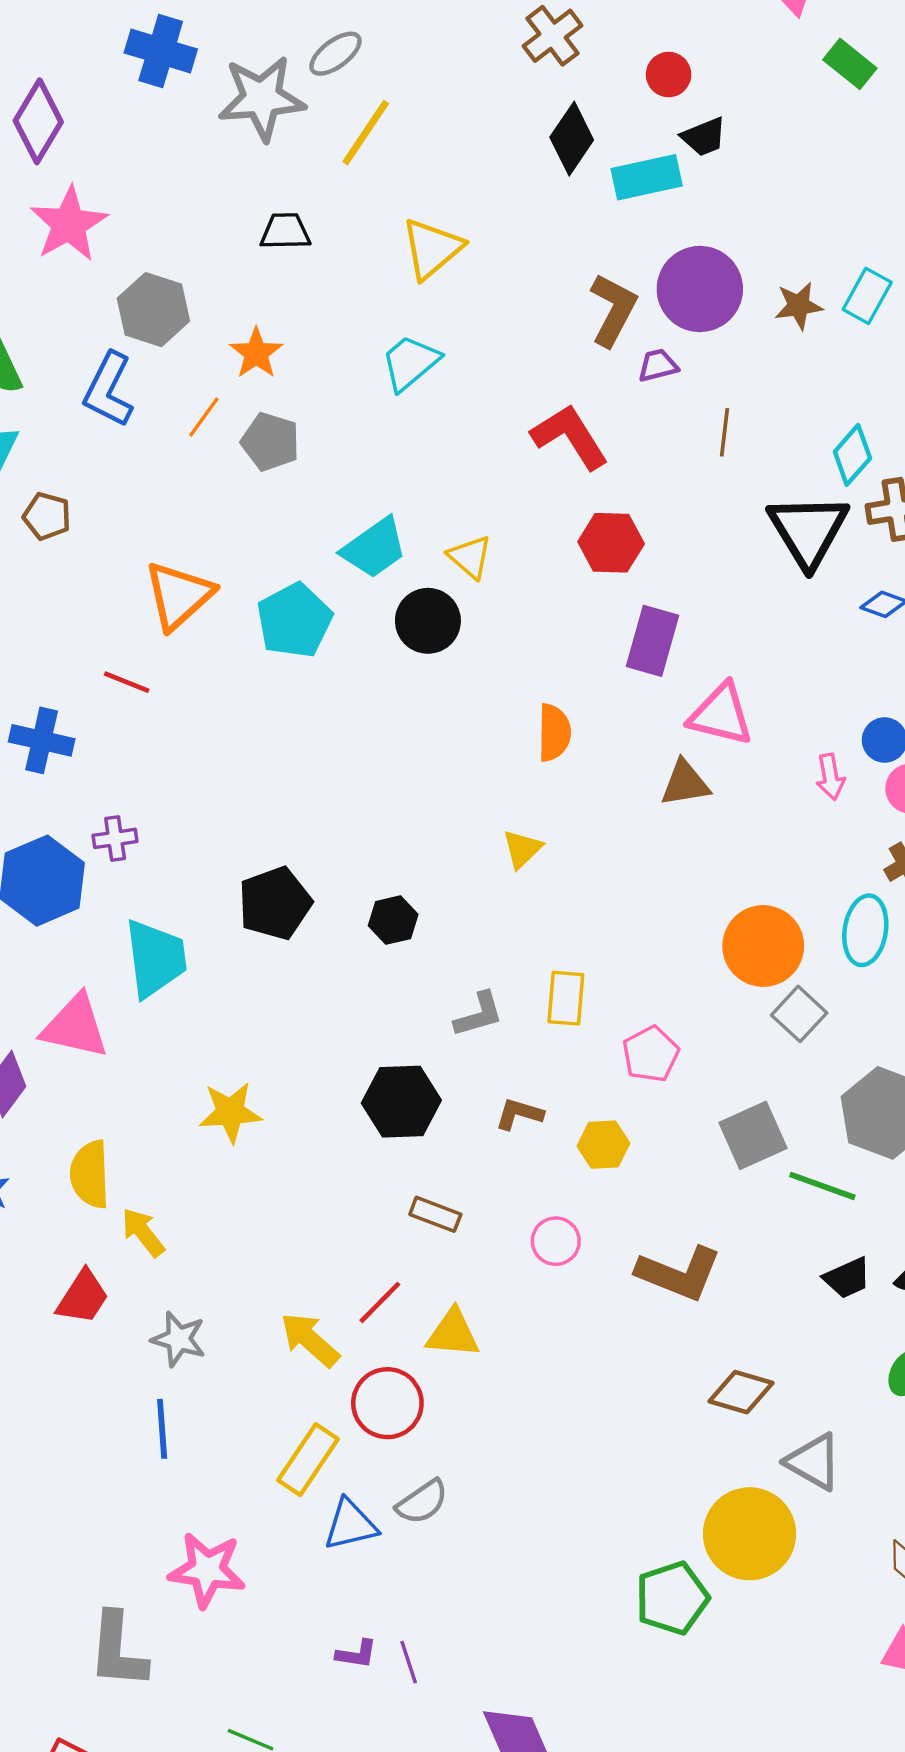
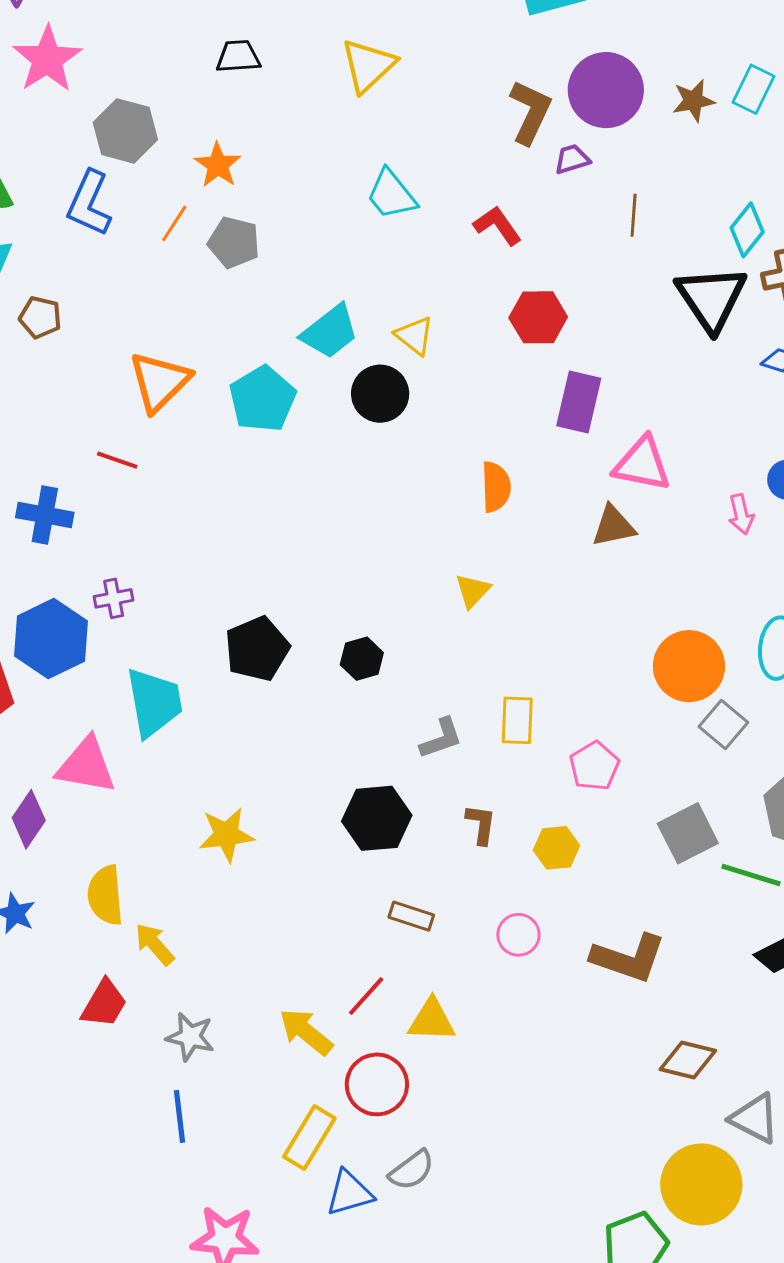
cyan trapezoid: (410, 363) -> (391, 195), moved, turned -86
red L-shape: (570, 437) -> (497, 225), size x0.7
brown L-shape: (519, 1114) -> (481, 824), turned 84

